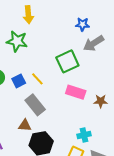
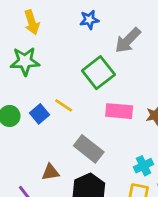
blue star: (82, 24) -> (89, 20), moved
gray rectangle: (35, 105) -> (89, 149), moved
brown triangle: (25, 125) -> (50, 172), moved

